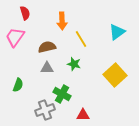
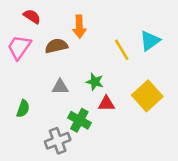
red semicircle: (25, 13) -> (32, 16), turned -40
yellow line: (81, 39) -> (122, 50), moved
brown semicircle: (47, 47) -> (56, 46), moved
red triangle: (83, 115) -> (106, 104), moved

